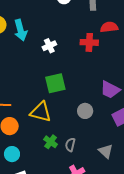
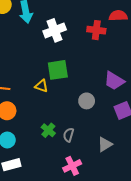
white cross: (49, 46) -> (55, 30), size x1.5
yellow triangle: (41, 112) -> (41, 86), moved, size x0.6
gray triangle: (106, 151) -> (105, 144), turned 42

